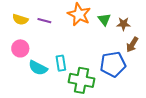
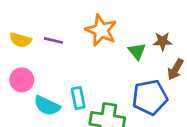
green triangle: (104, 20) -> (137, 51), moved

